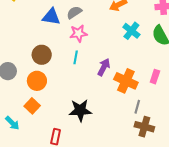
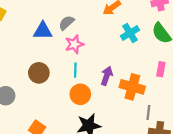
cyan cross: (131, 31) -> (130, 33), turned 30
pink rectangle: (155, 77) -> (161, 69), moved
orange circle: (37, 81) -> (80, 94), moved

